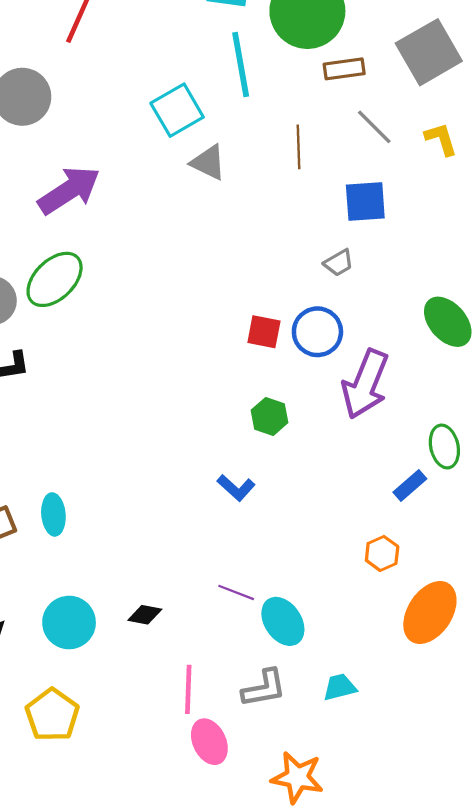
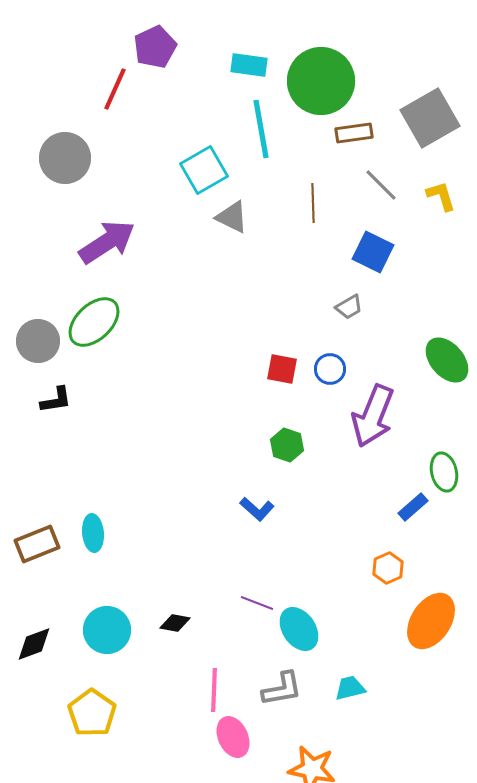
blue square: (365, 201) -> (373, 252), turned 30
blue circle: (317, 332) -> (330, 369), size x0.7

